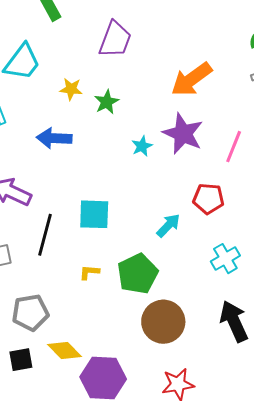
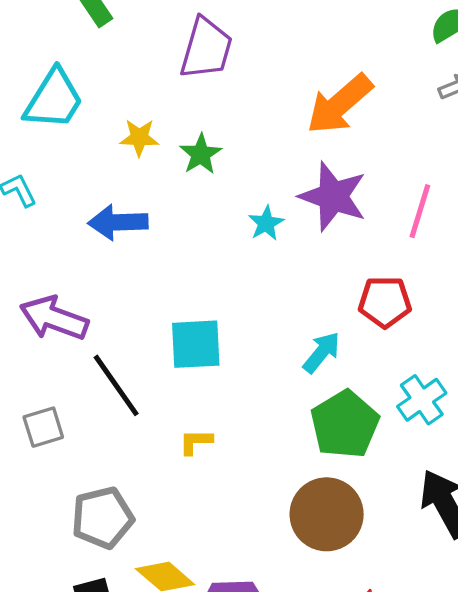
black line: (45, 235) -> (116, 385), turned -45
green pentagon: (138, 274) -> (345, 424), moved

